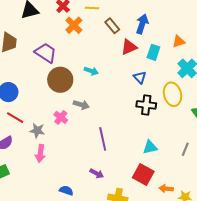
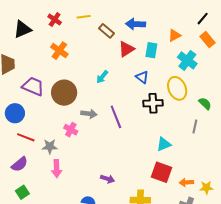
blue arrow: (142, 24) -> (136, 24), turned -96
orange cross: (74, 25) -> (59, 51), moved
purple trapezoid: (46, 53) -> (33, 86), moved
cyan arrow: (91, 71) -> (102, 77), moved, turned 120
purple line: (103, 139) -> (116, 117), moved
gray line: (185, 149) -> (195, 126), moved
purple arrow: (97, 173) -> (107, 179), moved

